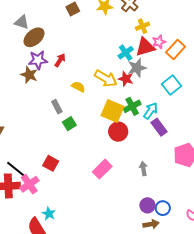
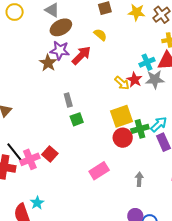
red arrow: (60, 60) -> (81, 55), size x1.5
yellow arrow: (106, 78) -> (122, 83), size x0.7
red star: (126, 79) -> (135, 80), moved
yellow semicircle: (78, 87) -> (100, 35), moved
green cross: (132, 106) -> (140, 129), moved
yellow square: (112, 111) -> (122, 116), turned 35
pink cross: (29, 184) -> (30, 159), moved

